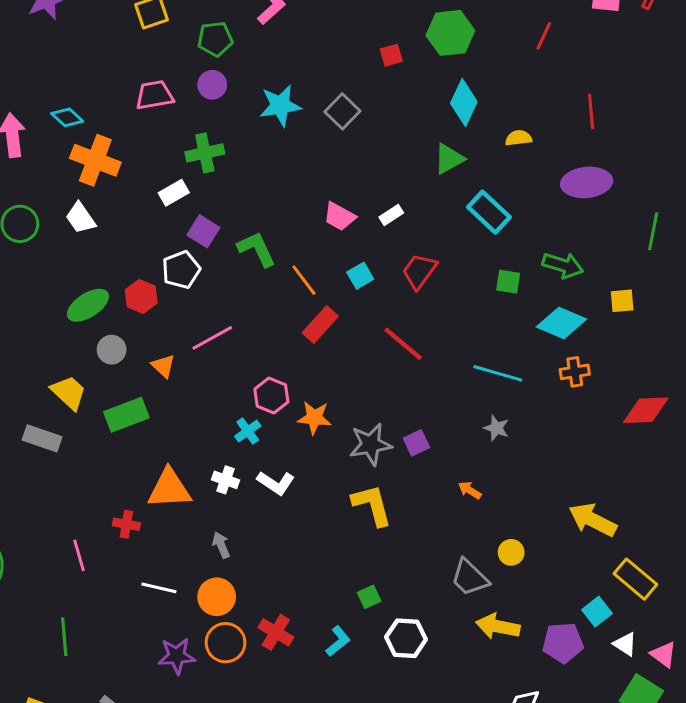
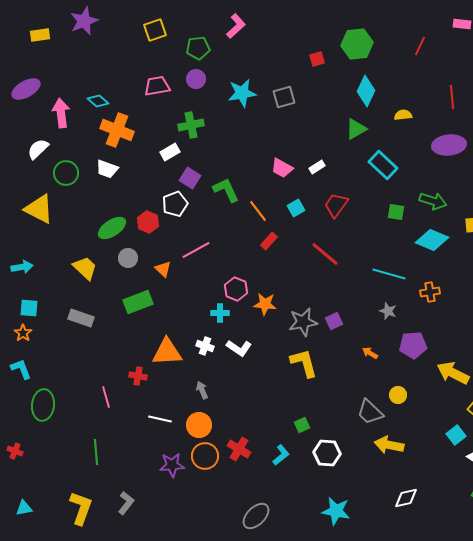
gray square: (342, 111) -> (284, 97), turned 30
white trapezoid: (80, 218) -> (107, 169), turned -35
red rectangle: (320, 324) -> (269, 241), size x0.7
orange cross: (575, 372) -> (430, 292), moved
yellow trapezoid: (69, 393) -> (85, 268), moved
cyan cross: (248, 431) -> (220, 313), turned 36
purple pentagon: (563, 643) -> (413, 345), moved

